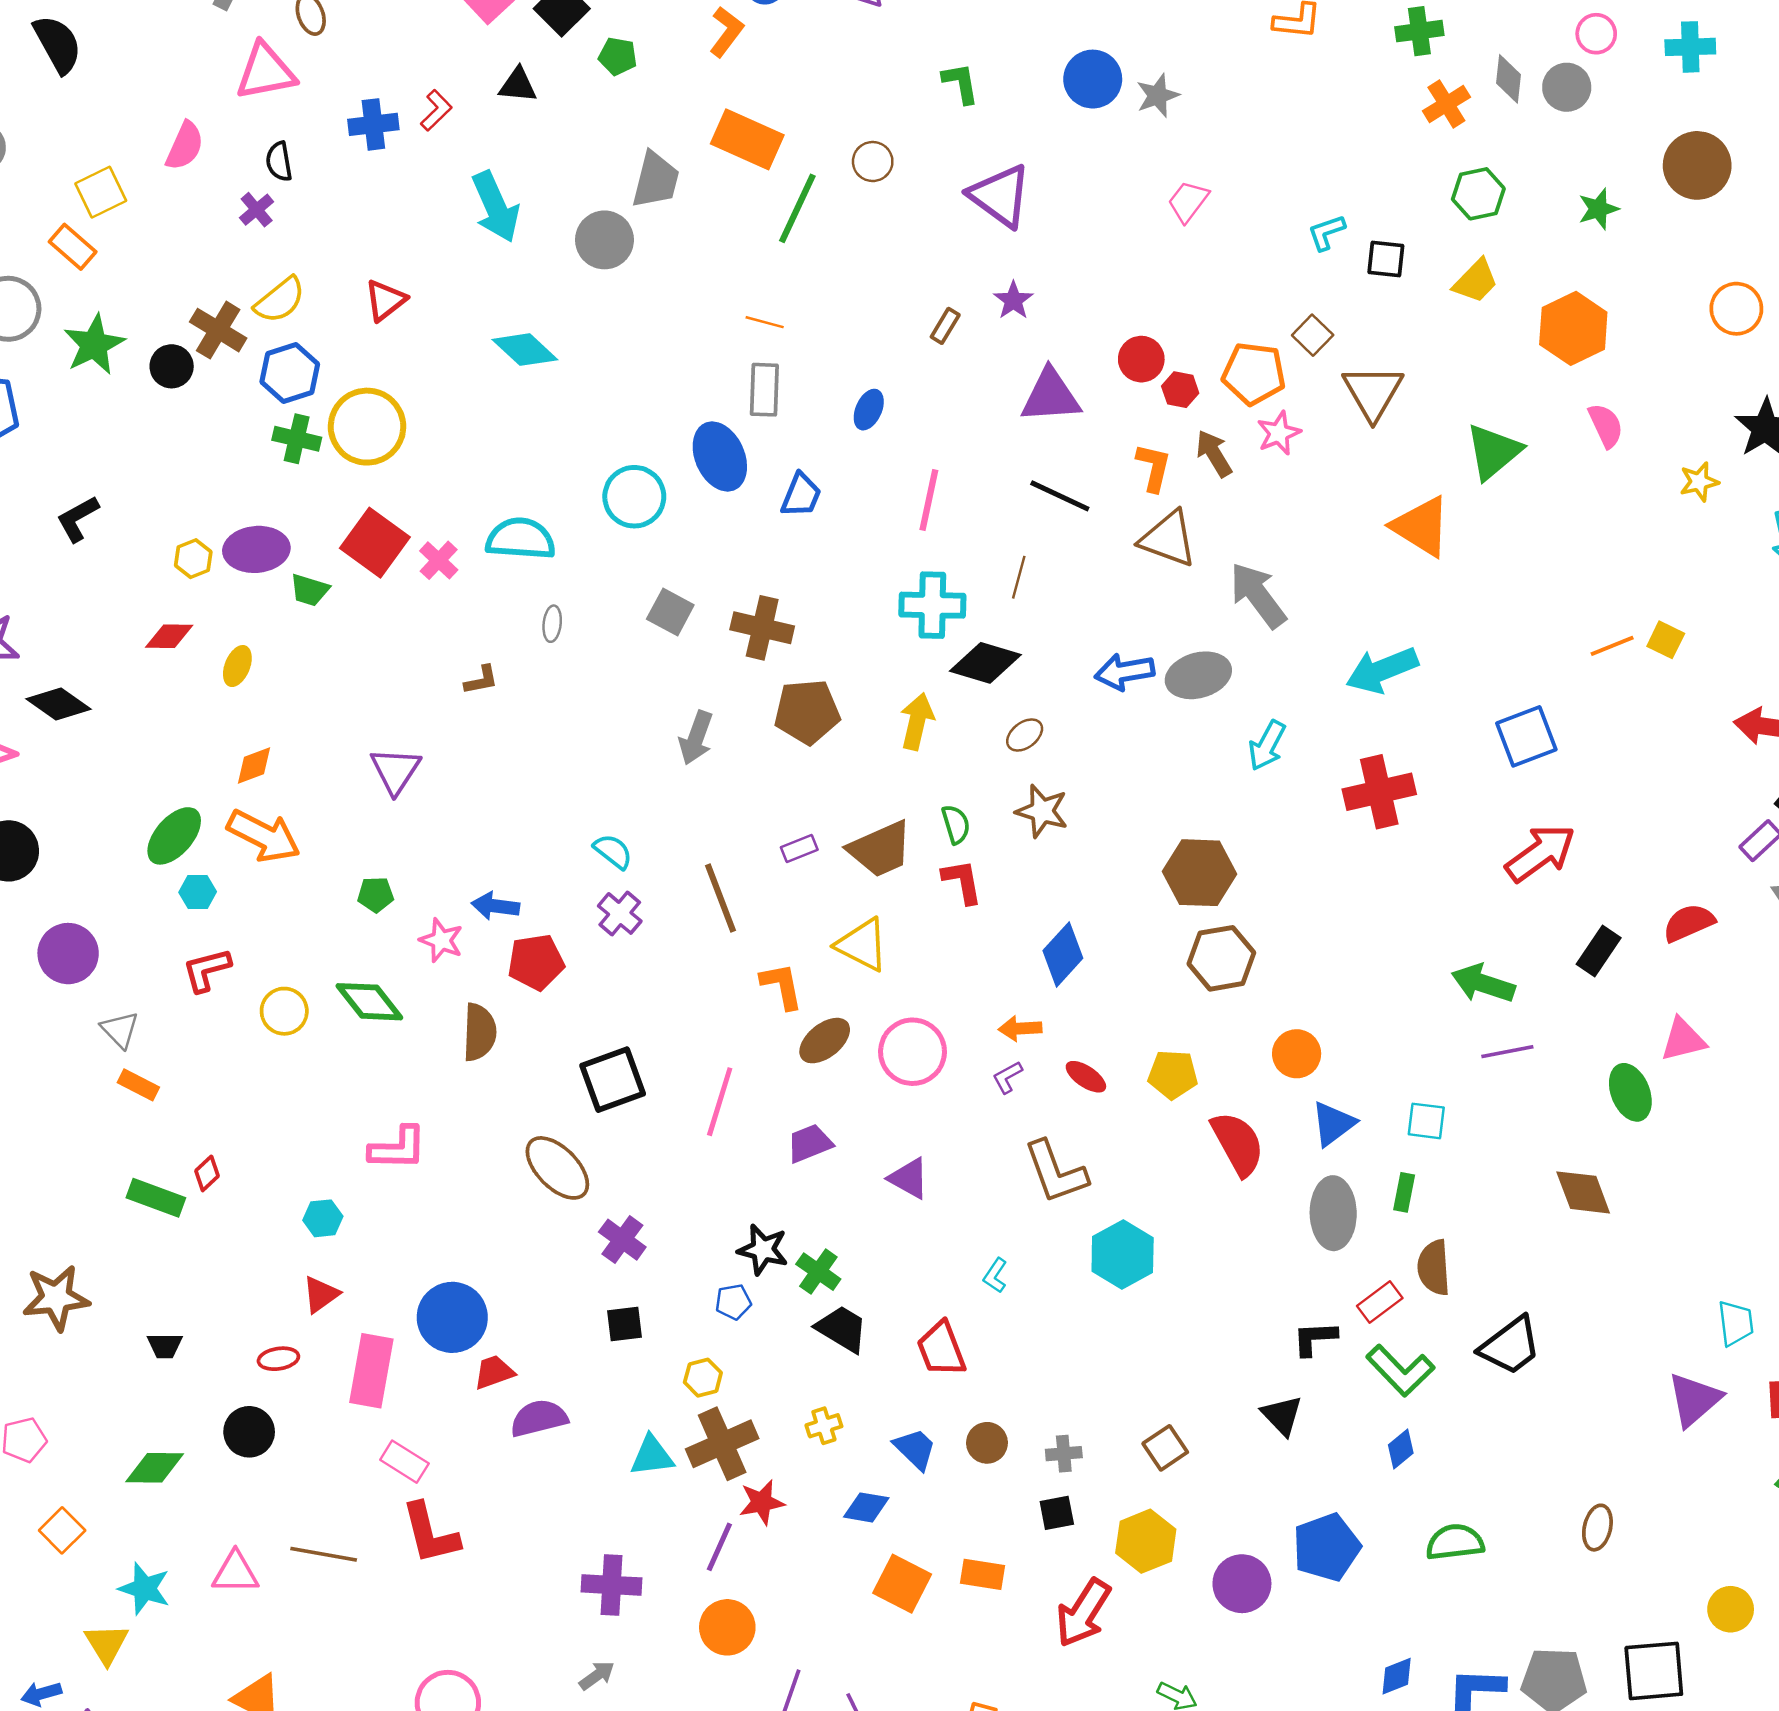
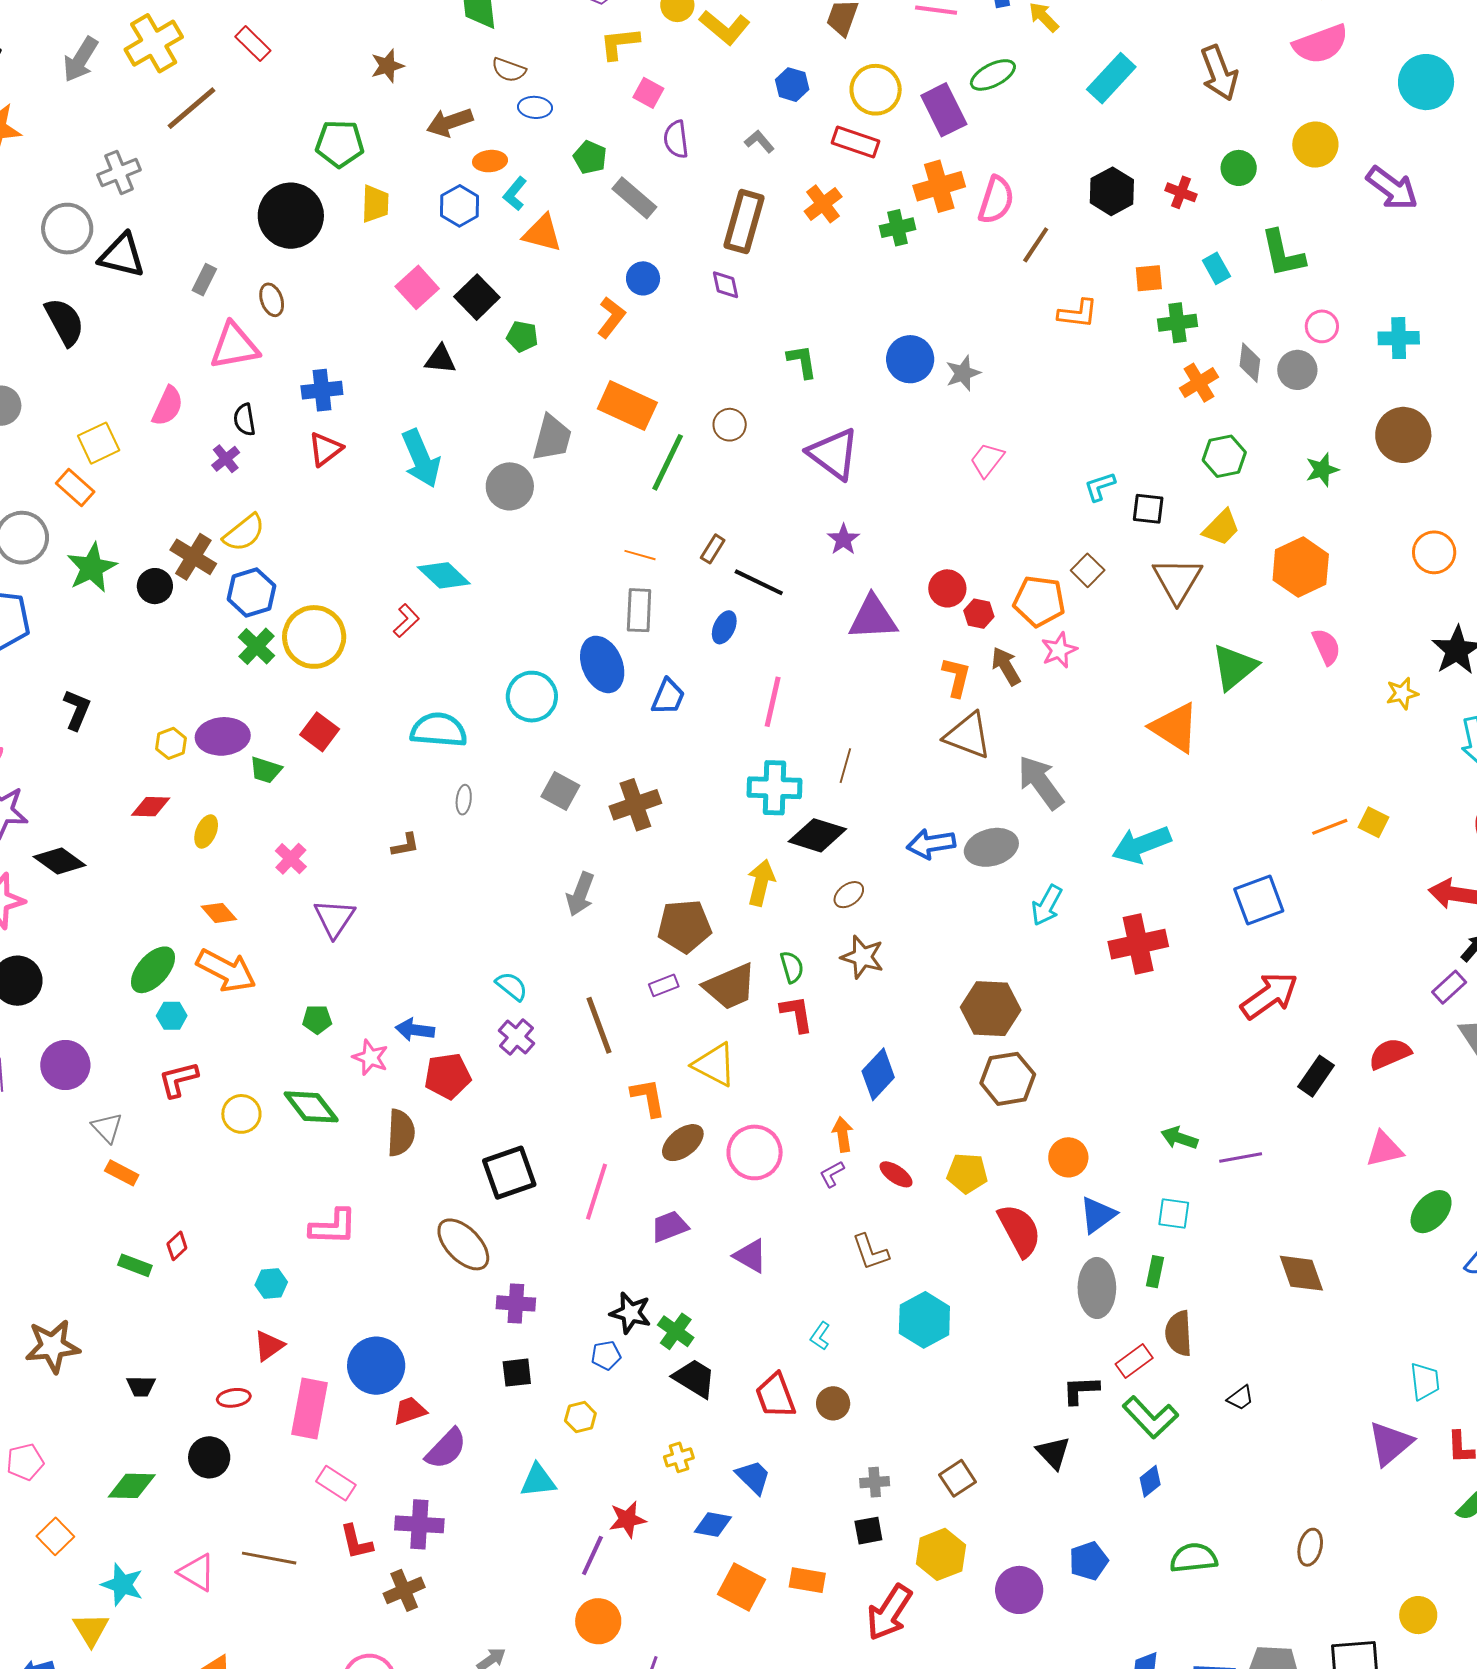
red L-shape: (436, 110) -> (406, 621), moved
red triangle: (385, 300) -> (325, 449), moved
brown rectangle: (945, 326) -> (713, 549), moved
brown triangle: (1373, 392) -> (1177, 580), moved
green cross: (297, 439) -> (257, 646), turned 30
black line: (1060, 496) -> (759, 582), moved
black L-shape: (78, 519) -> (77, 710), turned 141
red square: (375, 543) -> (320, 732), size x0.7
pink cross: (439, 560) -> (291, 859), moved
brown cross: (762, 628) -> (635, 805), turned -33
brown pentagon: (807, 712) -> (684, 926), moved
orange diamond: (254, 765) -> (219, 913), turned 69
green arrow: (1483, 983) -> (1179, 1138), moved, size x0.7
orange arrow: (1020, 1028) -> (843, 1134), turned 84
green ellipse: (1630, 1092) -> (1431, 1212), moved, turned 63
brown L-shape: (1056, 1172) -> (870, 1252), size x0.7
green rectangle: (156, 1198) -> (135, 1265), size x0.7
purple cross: (622, 1240) -> (516, 1303), turned -33
black trapezoid: (1510, 1346) -> (1240, 1398), size x0.5
purple semicircle: (539, 1418) -> (446, 1449), turned 147
brown circle: (987, 1443) -> (833, 1403), moved
brown cross: (722, 1444) -> (404, 1590), moved, size x0.7
red L-shape: (430, 1534) -> (356, 1542), size x0.7
blue pentagon: (1327, 1547) -> (1089, 1561), size x0.7
pink triangle: (235, 1573) -> (197, 1572), turned 30
purple cross: (612, 1585) -> (419, 1524), moved

